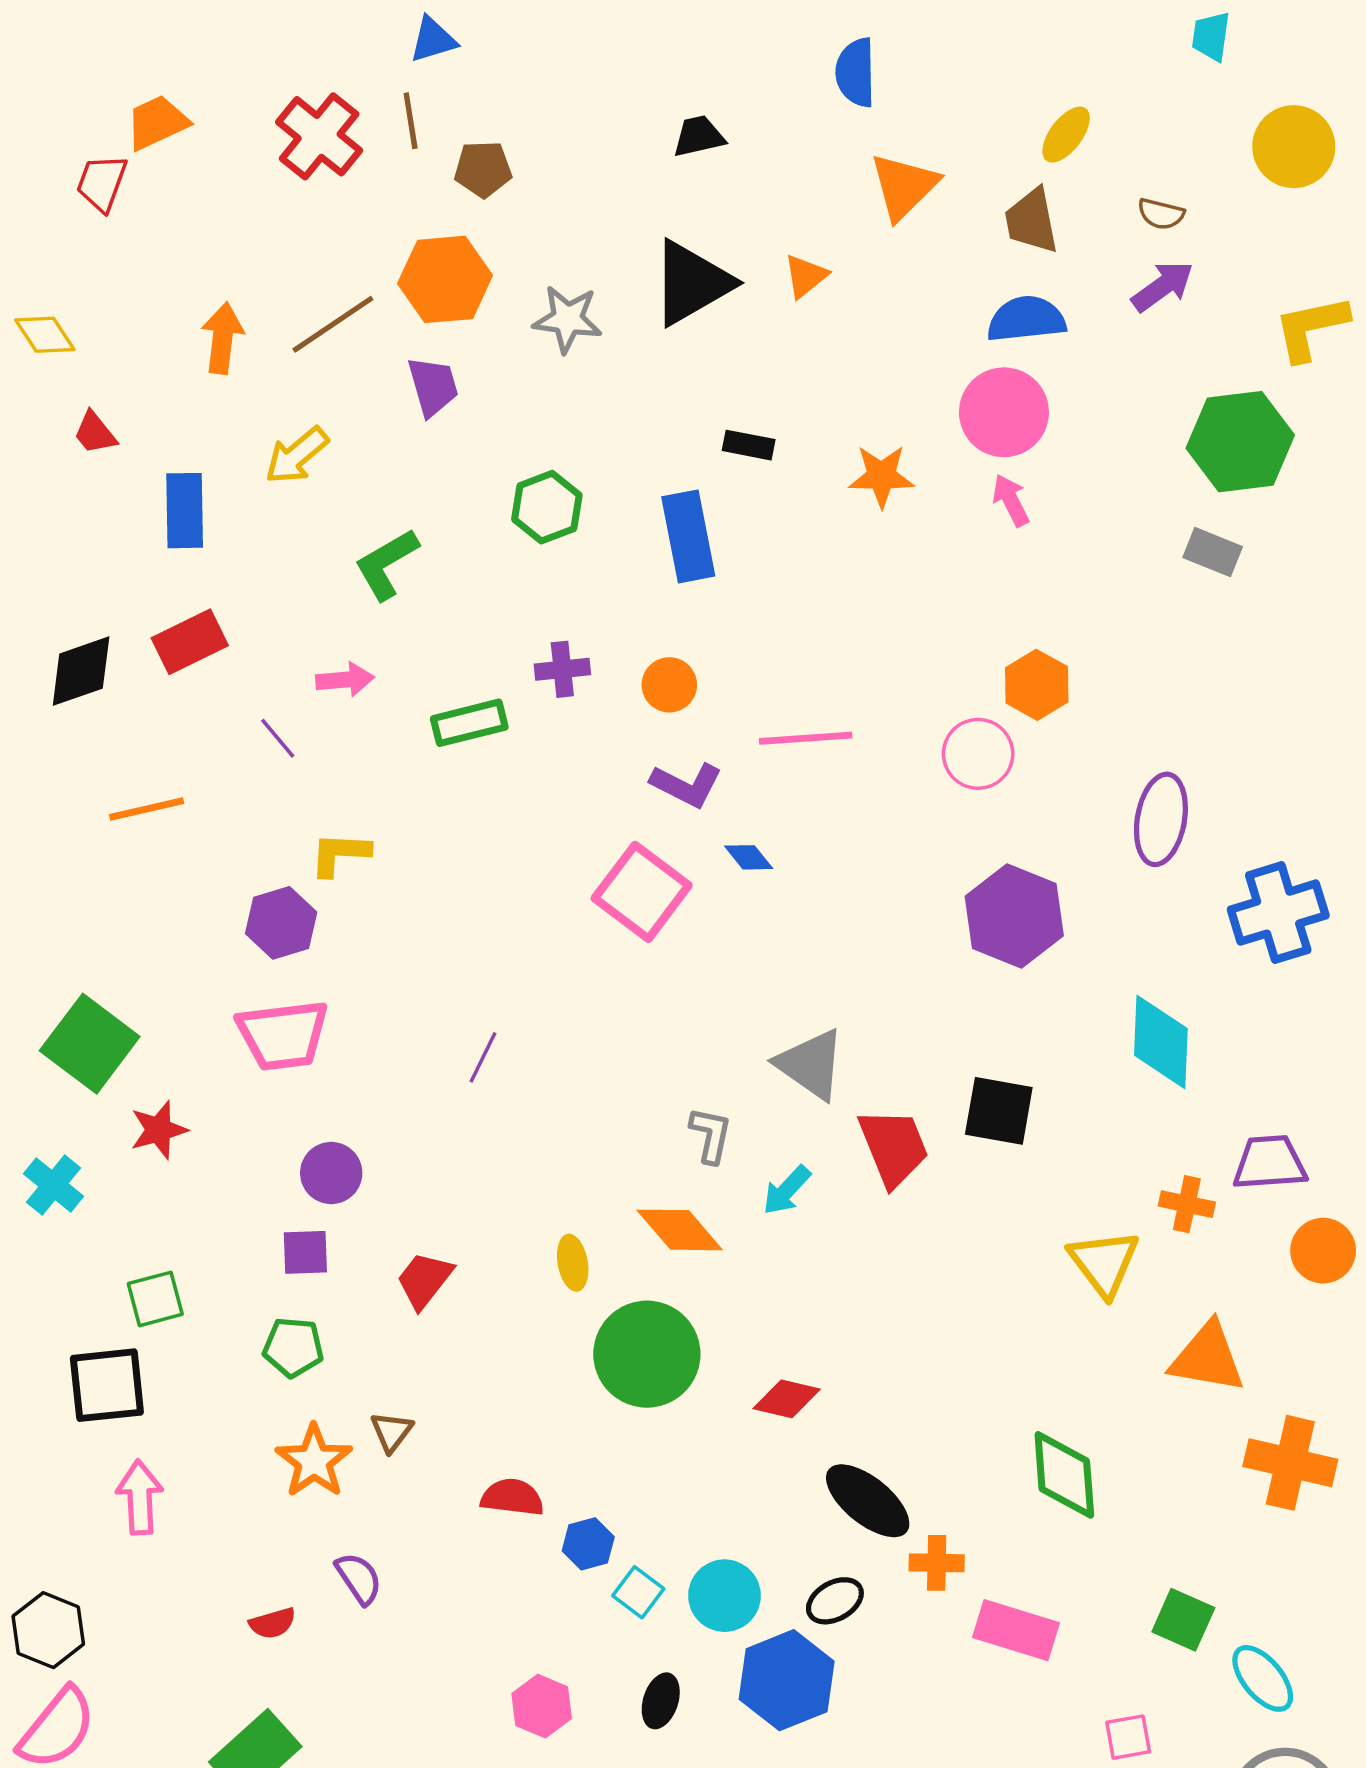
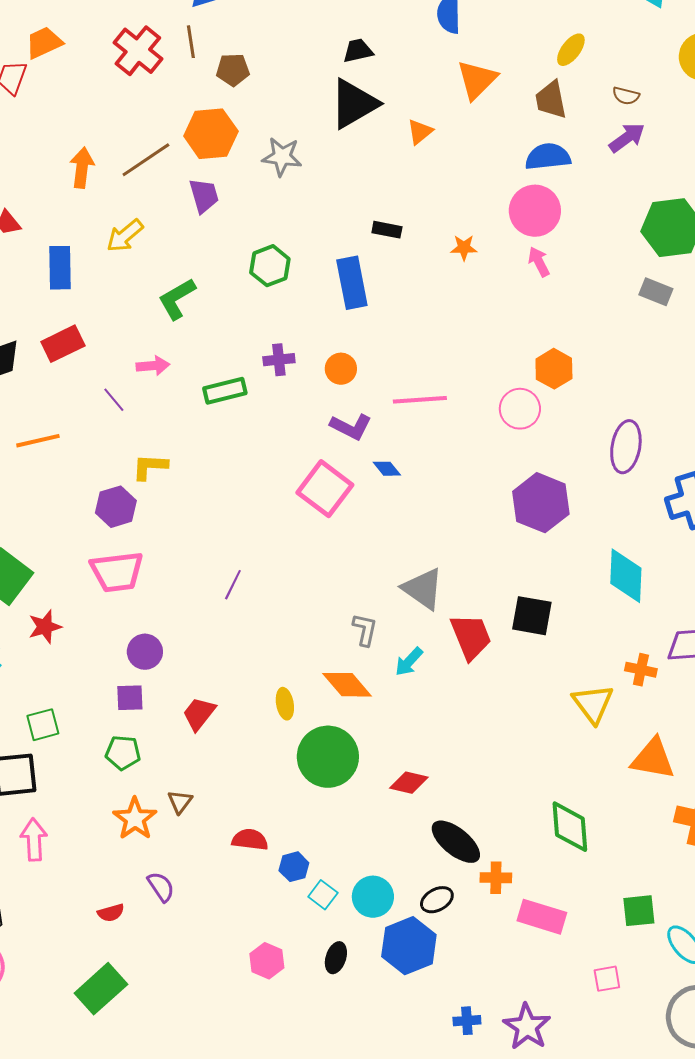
black triangle: (692, 283) -> (354, 104), moved
orange star: (881, 476) -> (464, 248), size x0.7
green square: (1183, 1620) -> (639, 911), turned -30

